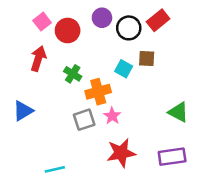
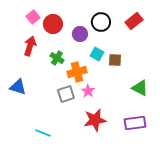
purple circle: (102, 18) -> (80, 34), moved
red rectangle: (158, 20) -> (134, 21), moved
brown square: (147, 59) -> (115, 60), moved
blue triangle: (23, 111) -> (18, 87), turned 48
cyan line: (55, 169) -> (43, 133), turned 35

